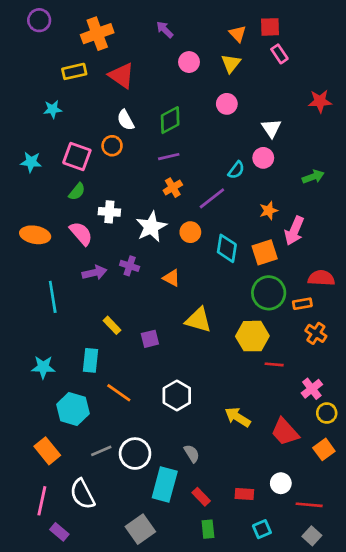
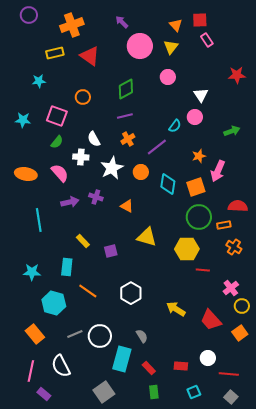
pink circle: (189, 62) -> (140, 46), size x1.6
white semicircle: (126, 120) -> (94, 139), moved
orange circle: (112, 146) -> (83, 97), moved

